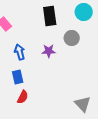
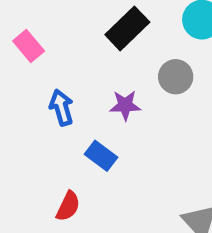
black rectangle: (50, 16) -> (127, 28), turned 54
blue rectangle: (18, 77) -> (101, 156), moved, turned -40

